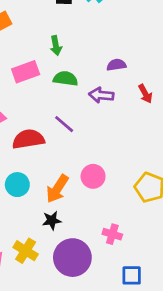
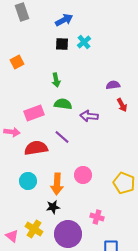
purple semicircle: (116, 65) -> (113, 85), moved
pink rectangle: (26, 72) -> (34, 113), moved
red arrow: (145, 94) -> (122, 105), moved
orange arrow: (57, 189) -> (57, 184), turned -30

